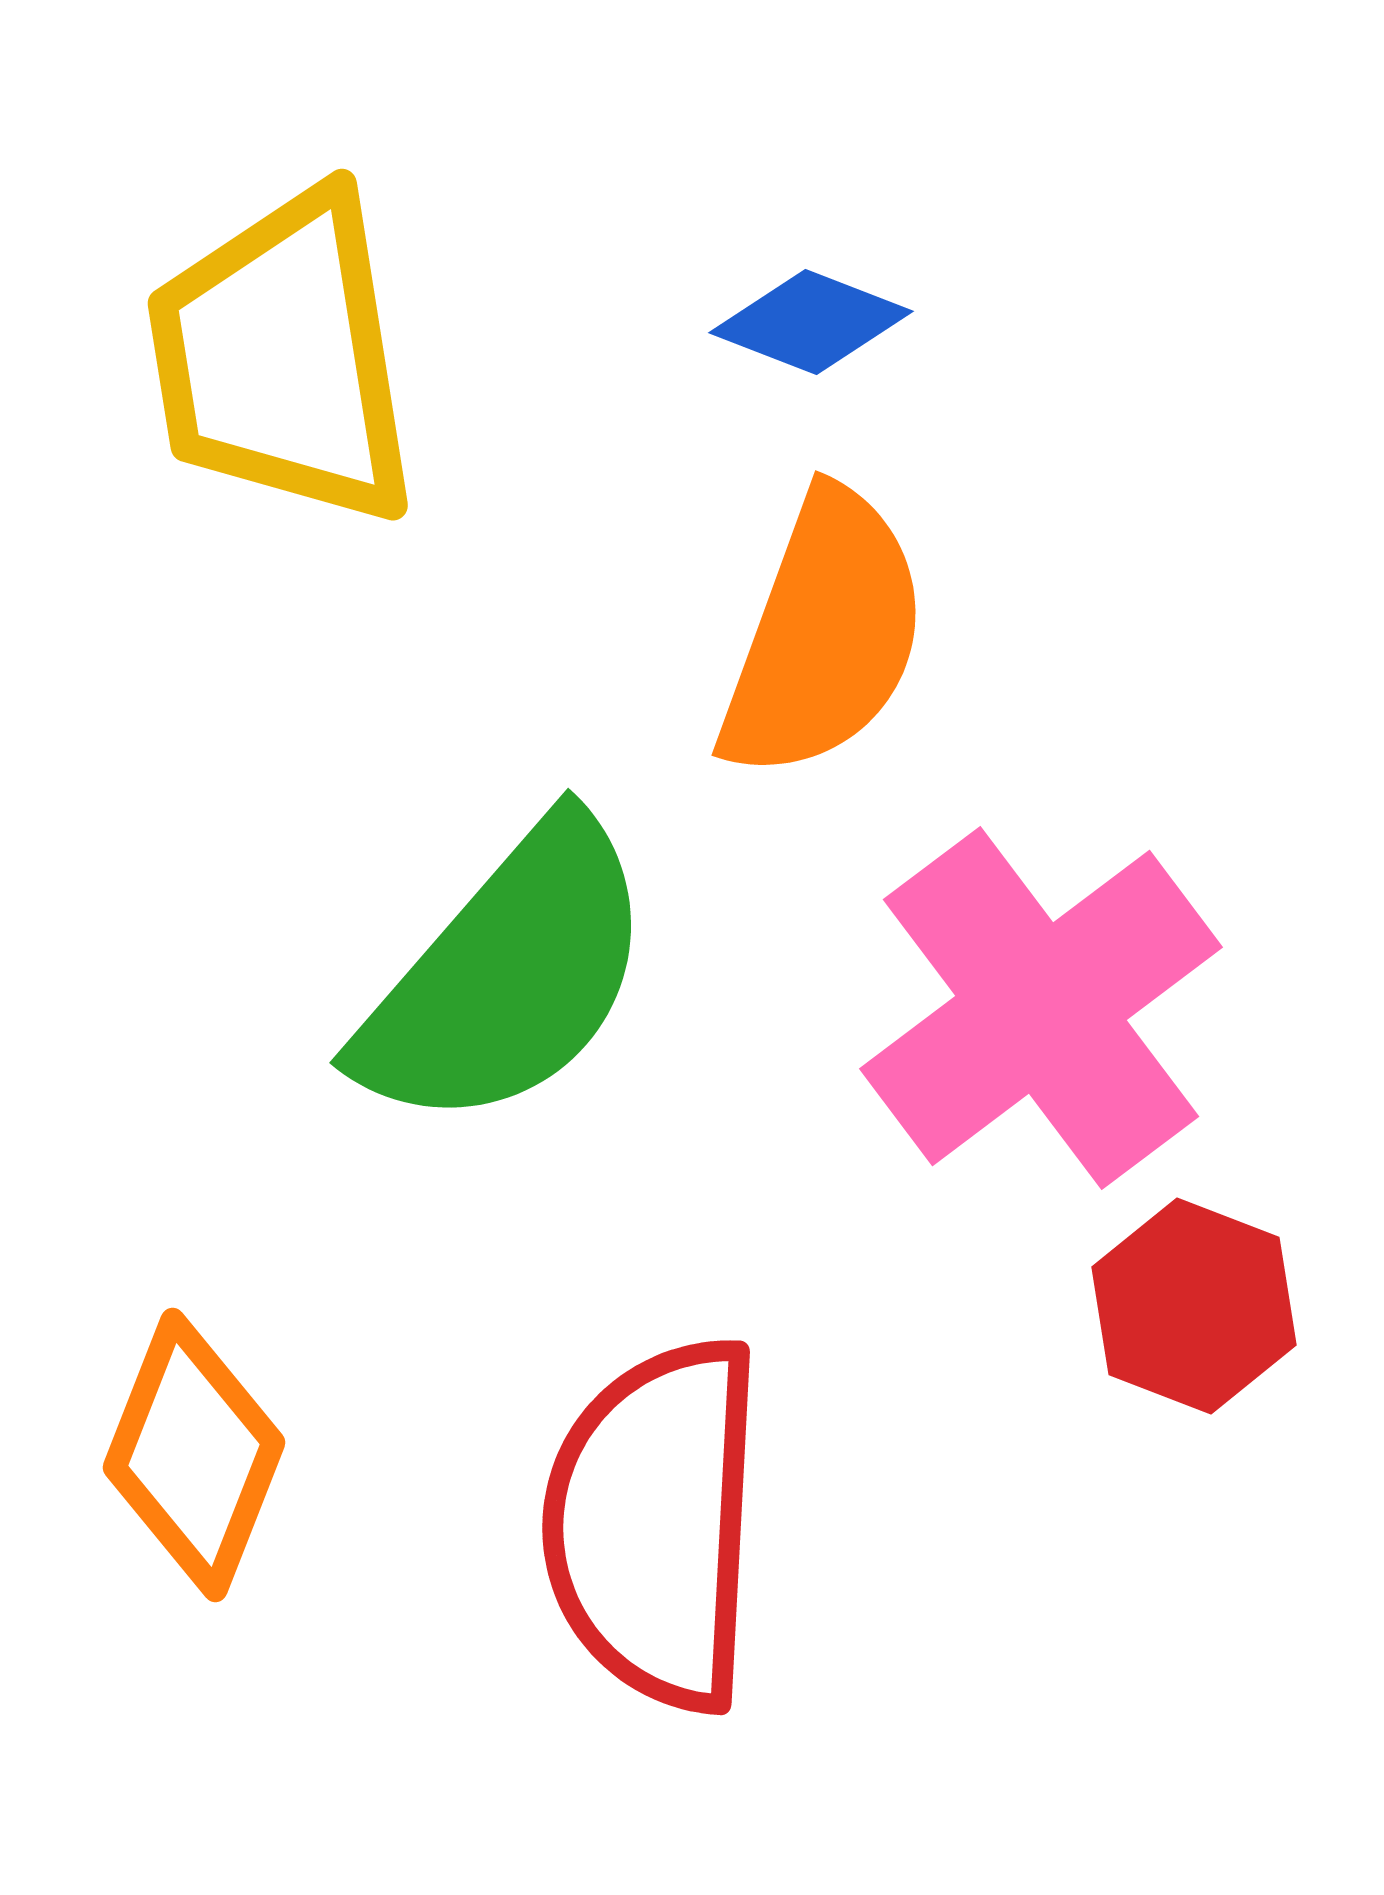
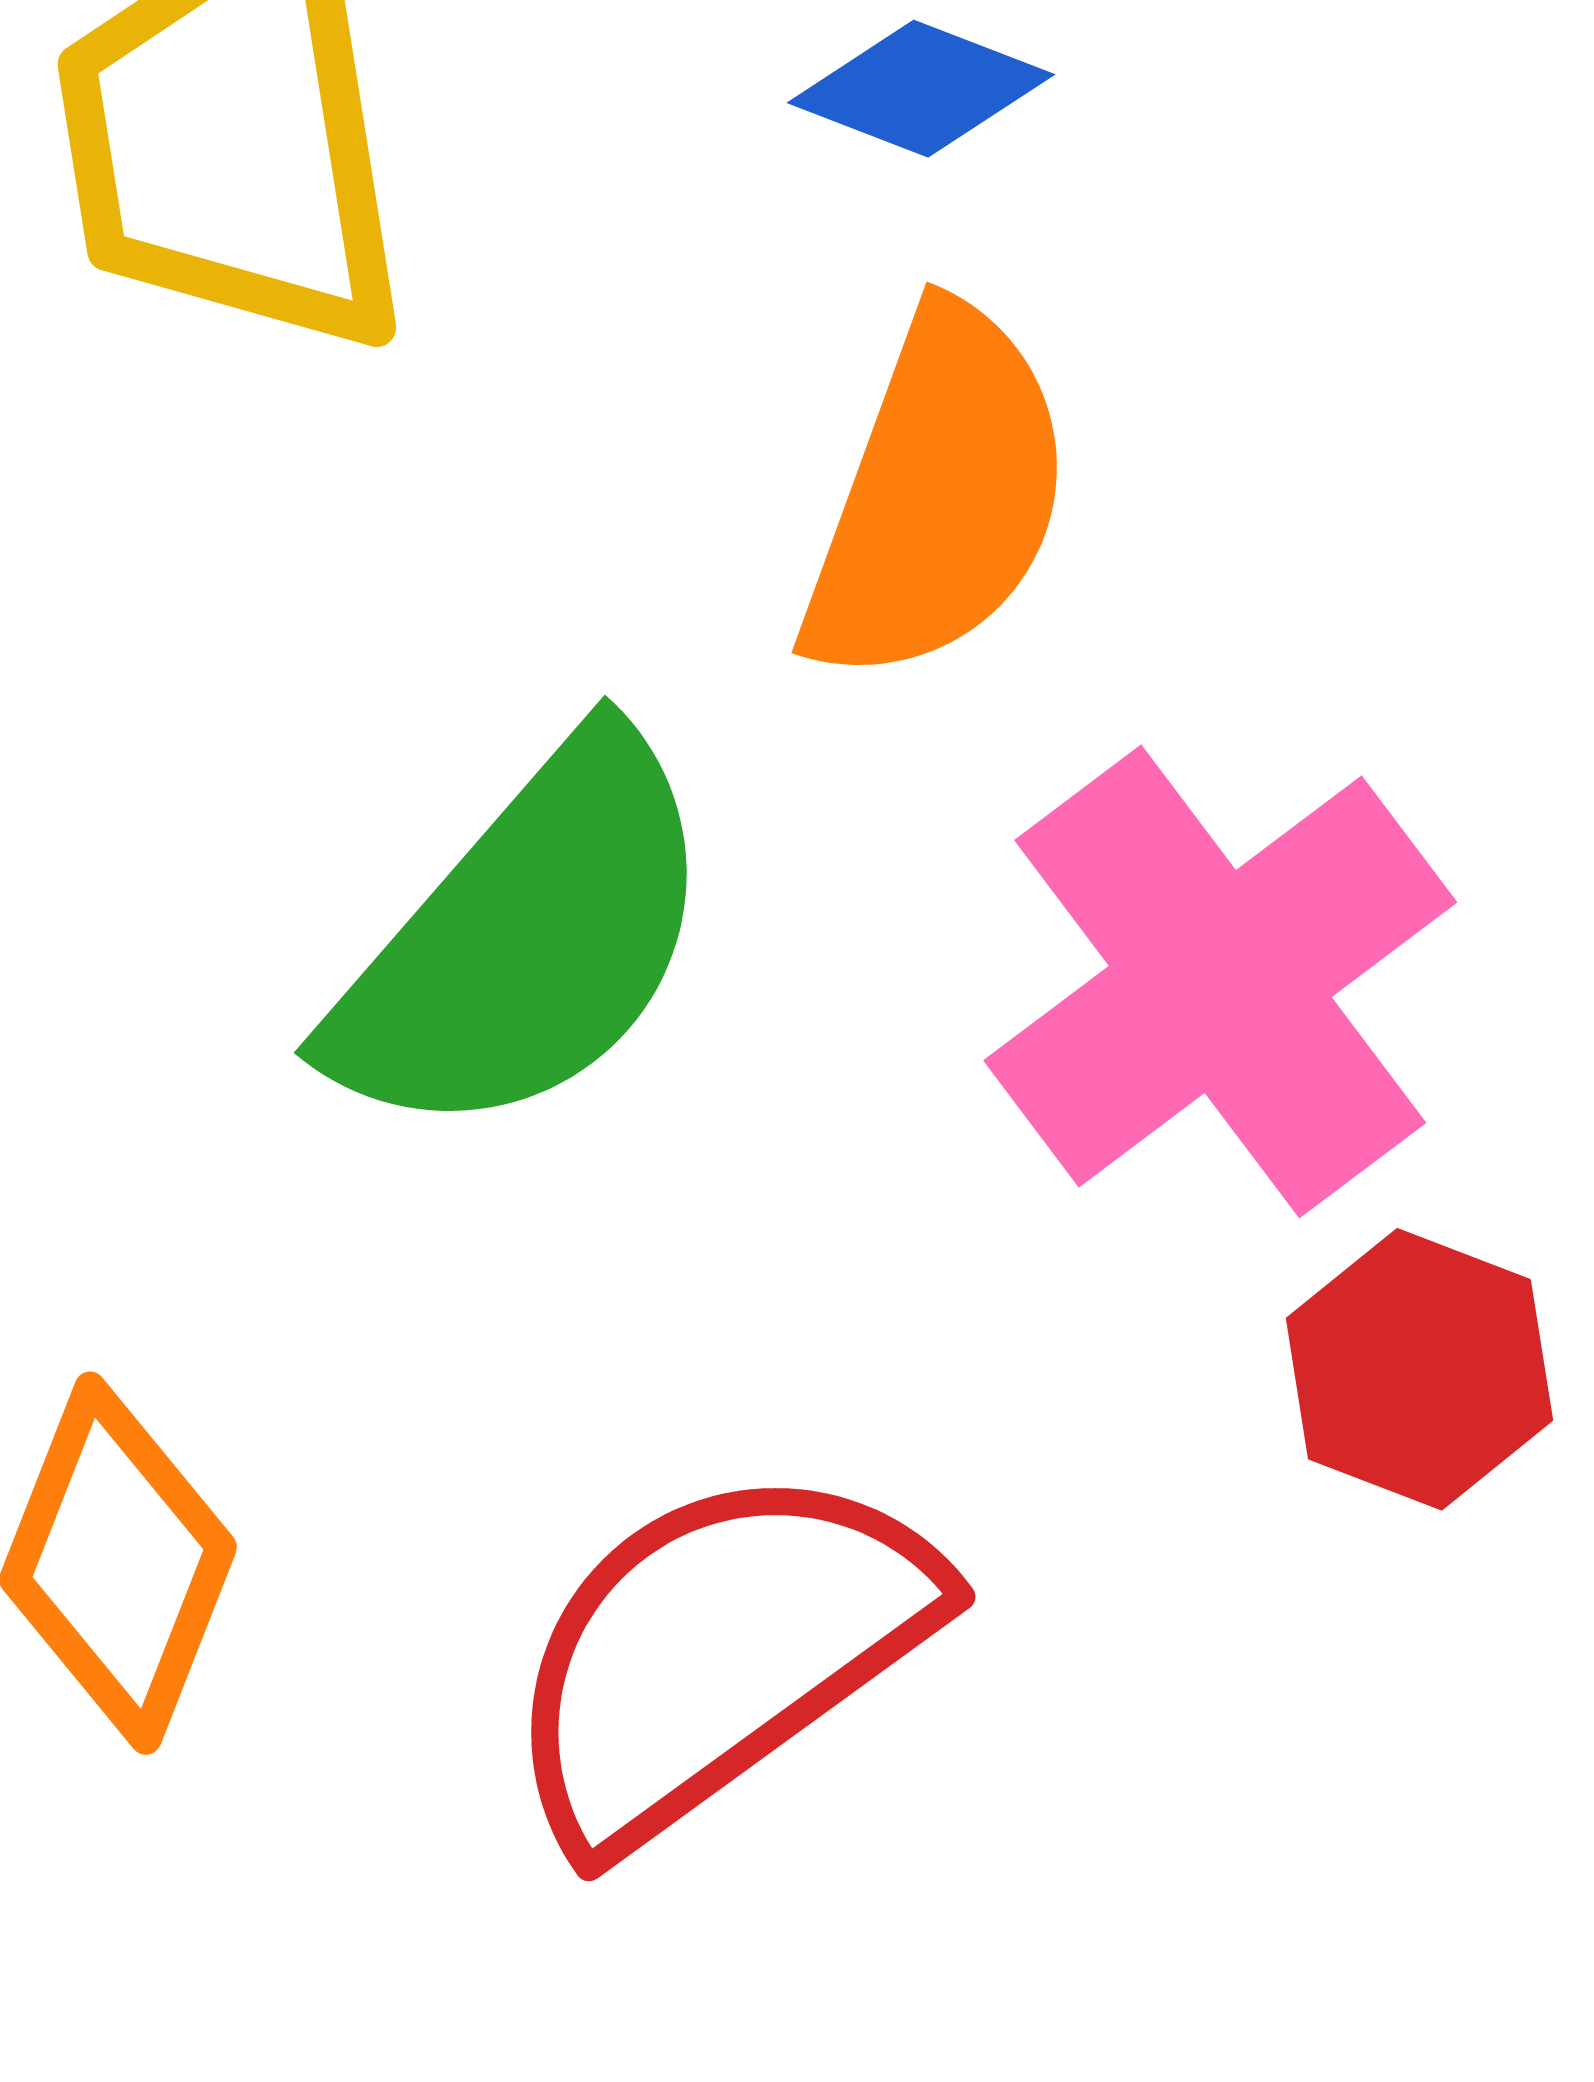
red semicircle: (655, 1524) -> (718, 1653), turned 51

